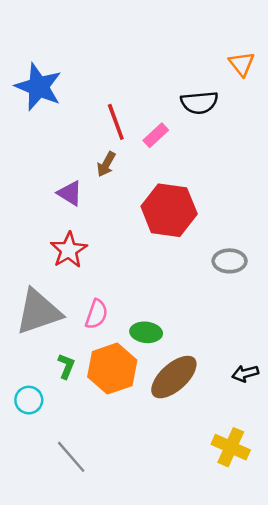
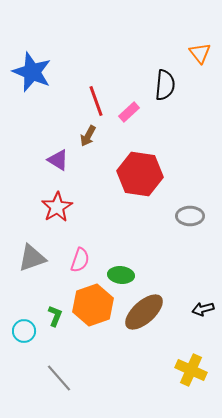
black semicircle: (199, 103) -> (165, 85), turned -80
gray triangle: (38, 312) -> (32, 258), size x0.7
green L-shape: (66, 366) -> (55, 316), moved

